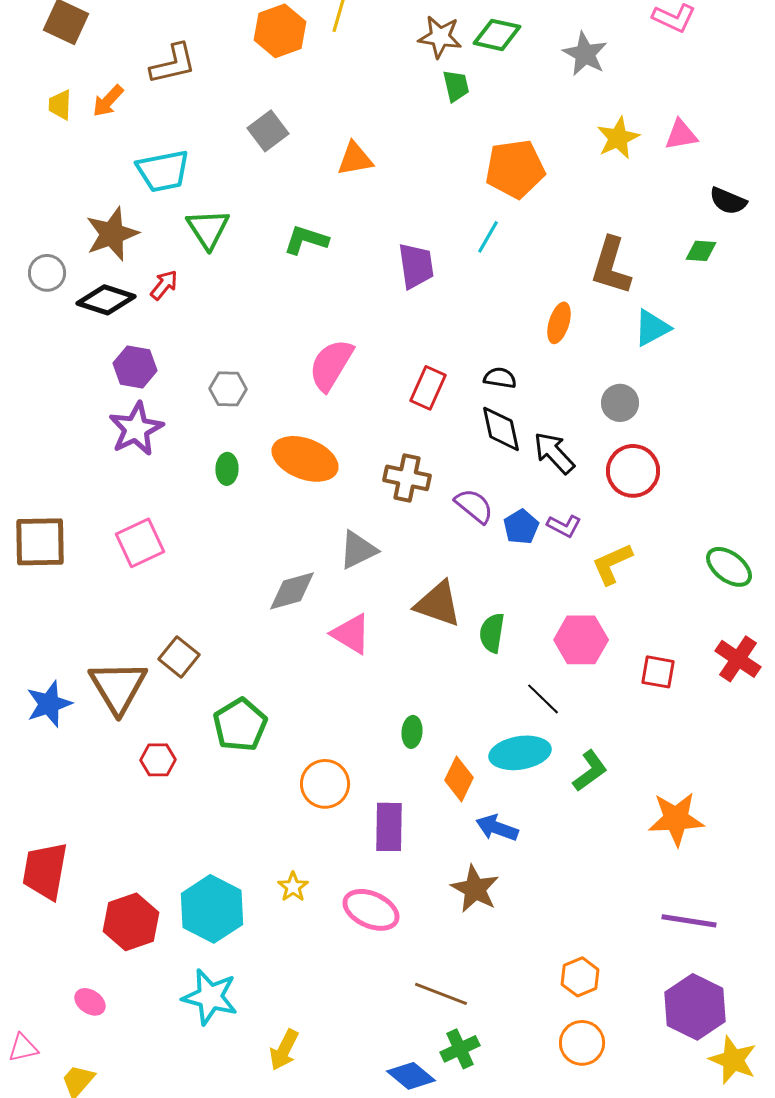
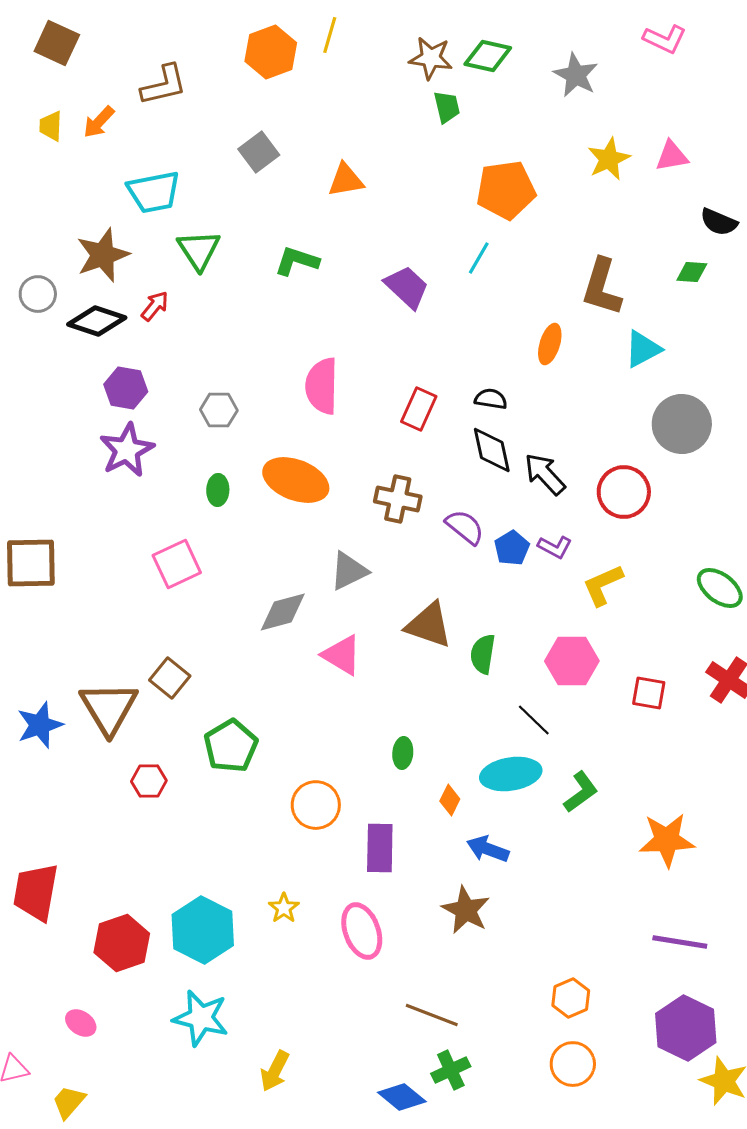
purple trapezoid: (416, 266) -> (407, 287), turned -39
pink semicircle: (331, 365) -> (322, 386), turned -30
gray circle: (620, 403) -> (682, 424), moved, size x1.6
pink square: (140, 543) -> (177, 564), moved
orange diamond: (459, 779) -> (450, 800), size x0.7
pink ellipse: (371, 910) -> (362, 931), turned 46

